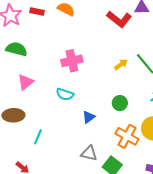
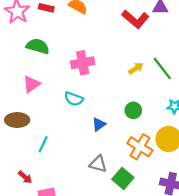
green semicircle: (16, 49) -> (38, 46), moved

